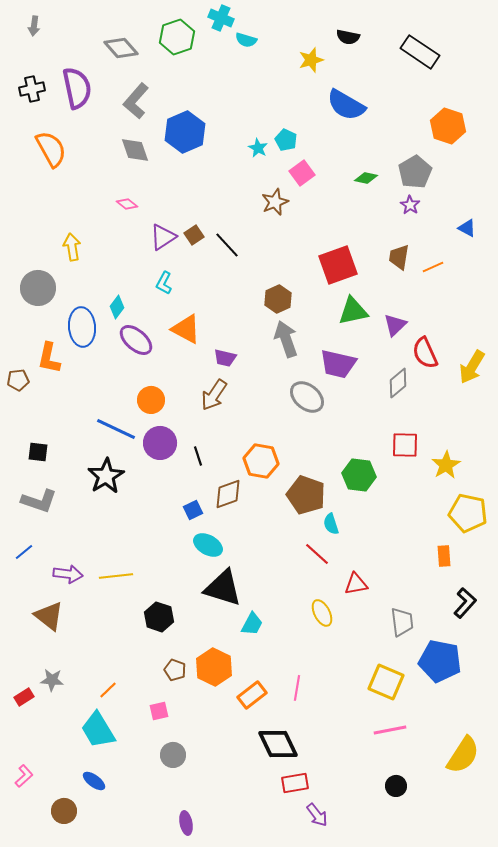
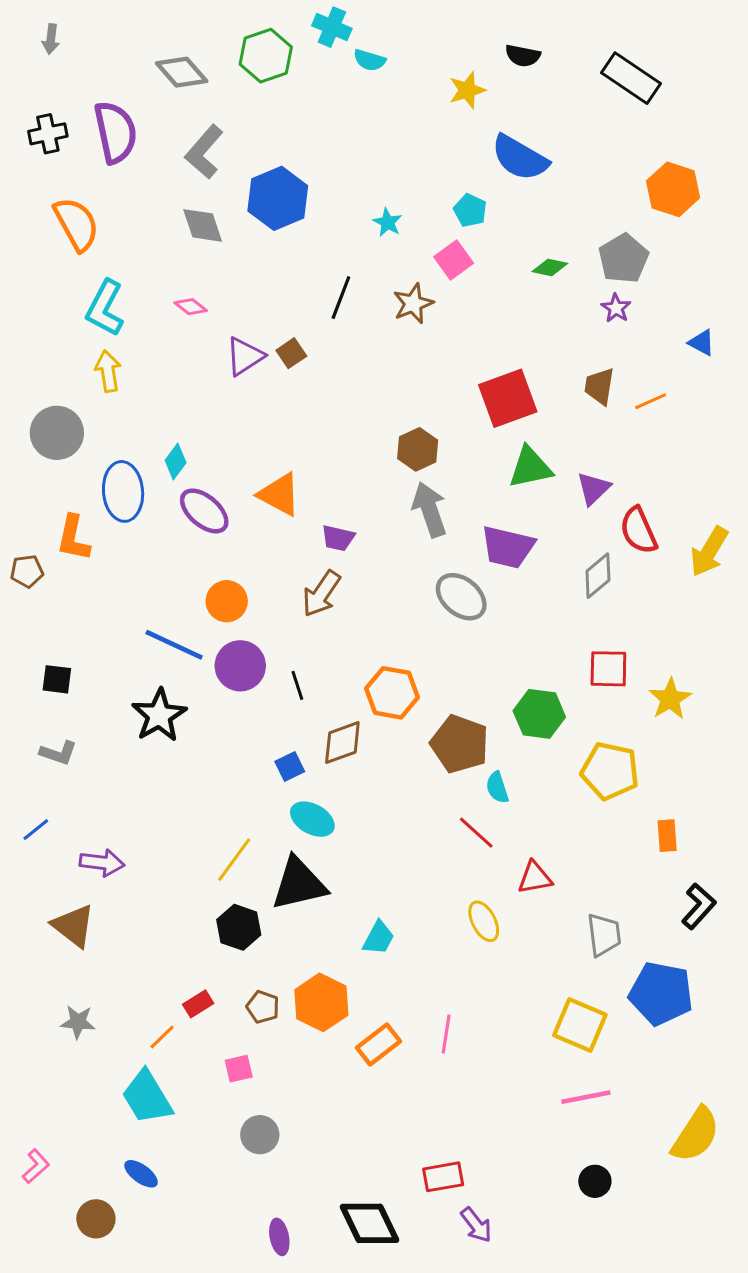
cyan pentagon: (286, 140) -> (470, 210), moved
black line: (227, 245) -> (341, 298), moved, turned 64
cyan L-shape: (164, 283) -> (105, 308), moved, size x1.6
gray L-shape: (39, 501) -> (58, 753), size x0.7
yellow pentagon: (468, 513) -> (610, 771), moved
yellow line: (116, 576) -> (234, 860), moved, turned -48
black triangle: (223, 588) -> (299, 884), moved, turned -30
red rectangle: (24, 697) -> (198, 1004), moved
black diamond: (278, 744) -> (369, 1223), moved

